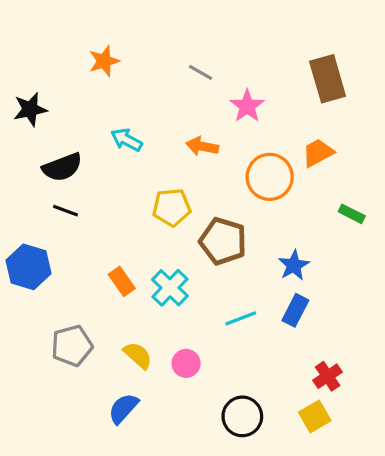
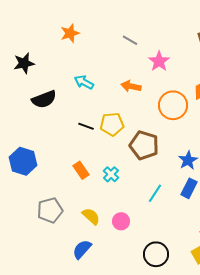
black line: (65, 211) -> (86, 126), moved
cyan cross: (170, 288) -> (111, 174), size x0.7
cyan line: (241, 318) -> (155, 193), turned -36

